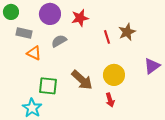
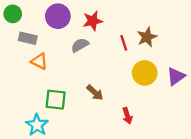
gray semicircle: (59, 41) -> (80, 45), moved
yellow circle: (114, 75) -> (145, 73), moved
brown arrow: (82, 80) -> (95, 93), size x0.7

